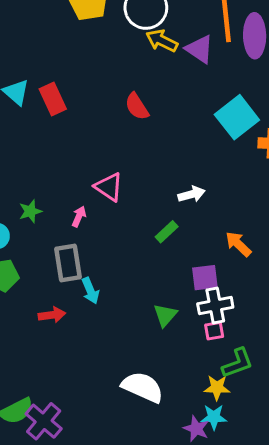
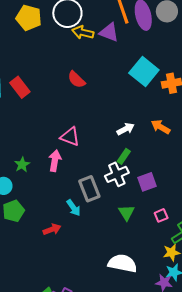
pink arrow: (79, 216) -> (55, 161), size x1.5
green rectangle: (167, 232) -> (124, 156), moved
orange arrow: (238, 244) -> (161, 127), moved
gray rectangle: (68, 263) -> (89, 189), moved
white cross: (215, 306) -> (117, 174), moved

